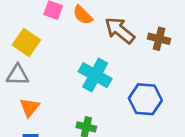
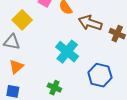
brown arrow: (120, 30) -> (90, 23), turned -30

